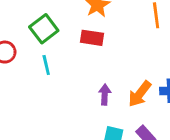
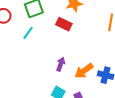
cyan line: (46, 65) -> (28, 33), turned 32

